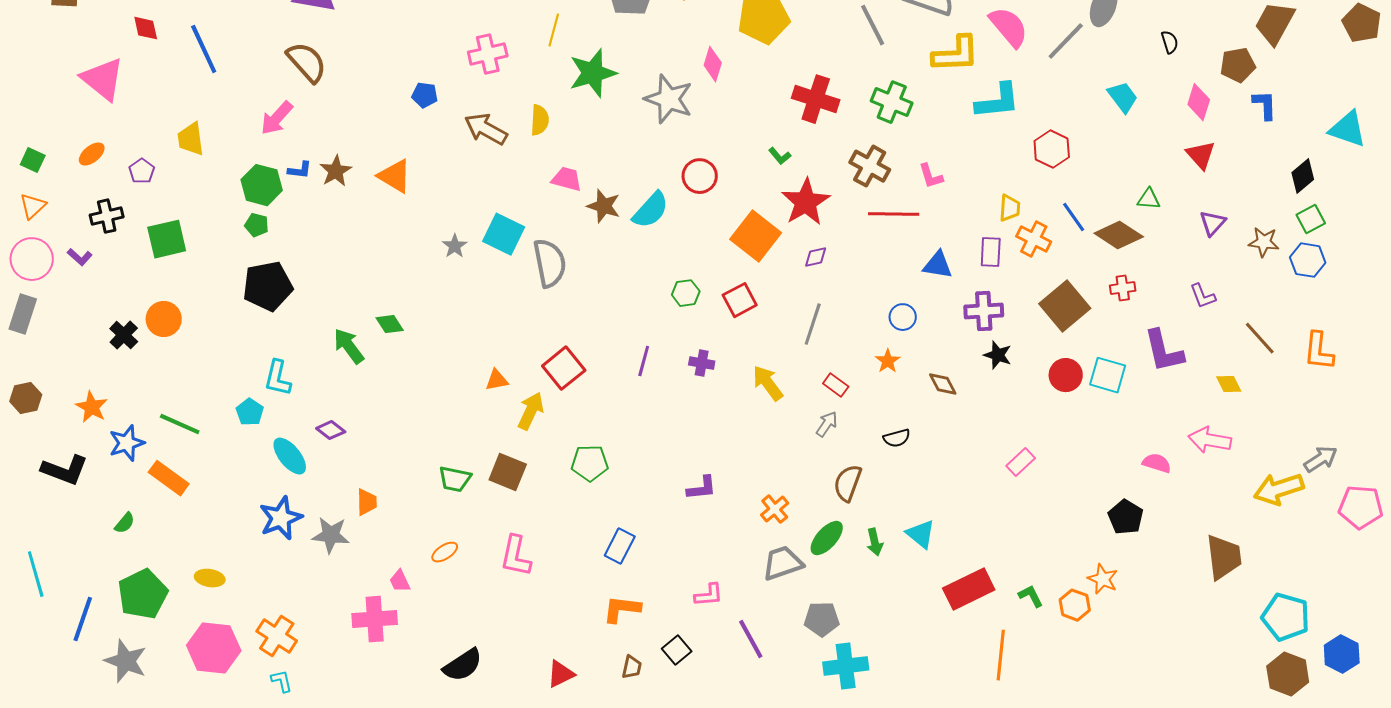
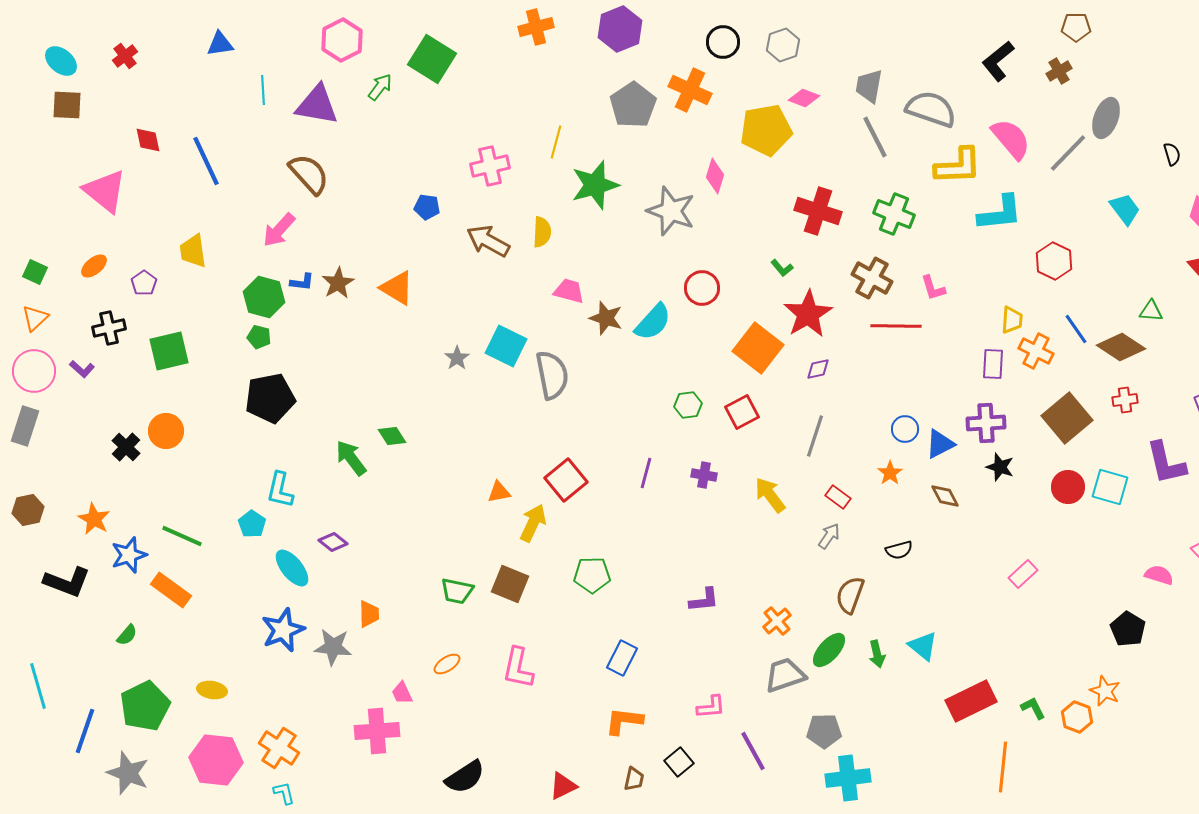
blue triangle: (938, 265) -> (940, 444), moved, turned -36

